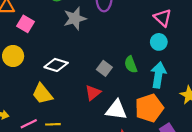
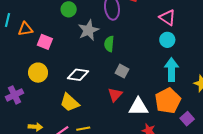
green semicircle: (131, 65) -> (109, 44), moved, turned 35

